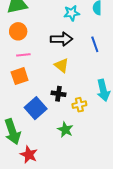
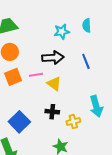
pink line: (23, 55) -> (36, 75), moved
orange square: (20, 76) -> (13, 77), moved
blue square: (36, 108) -> (19, 122), moved

